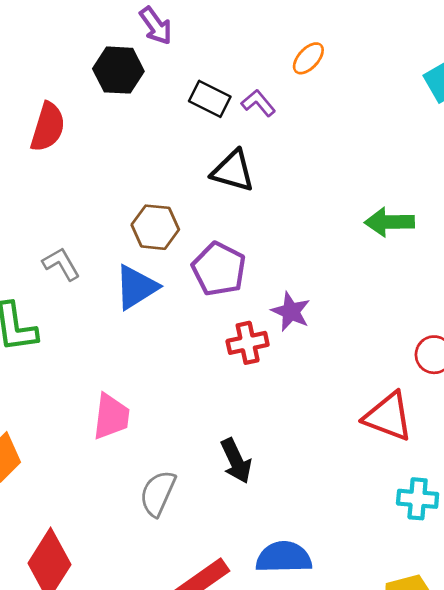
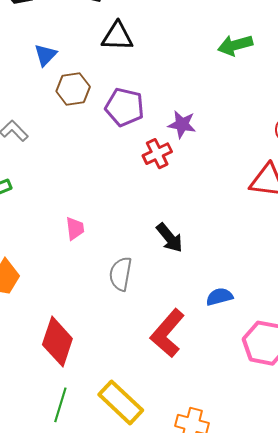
blue triangle: (136, 287) -> (45, 55), moved, size x0.7
pink trapezoid: (111, 417) -> (75, 228), size x0.7
blue semicircle: (284, 557) -> (219, 297), size x0.7

